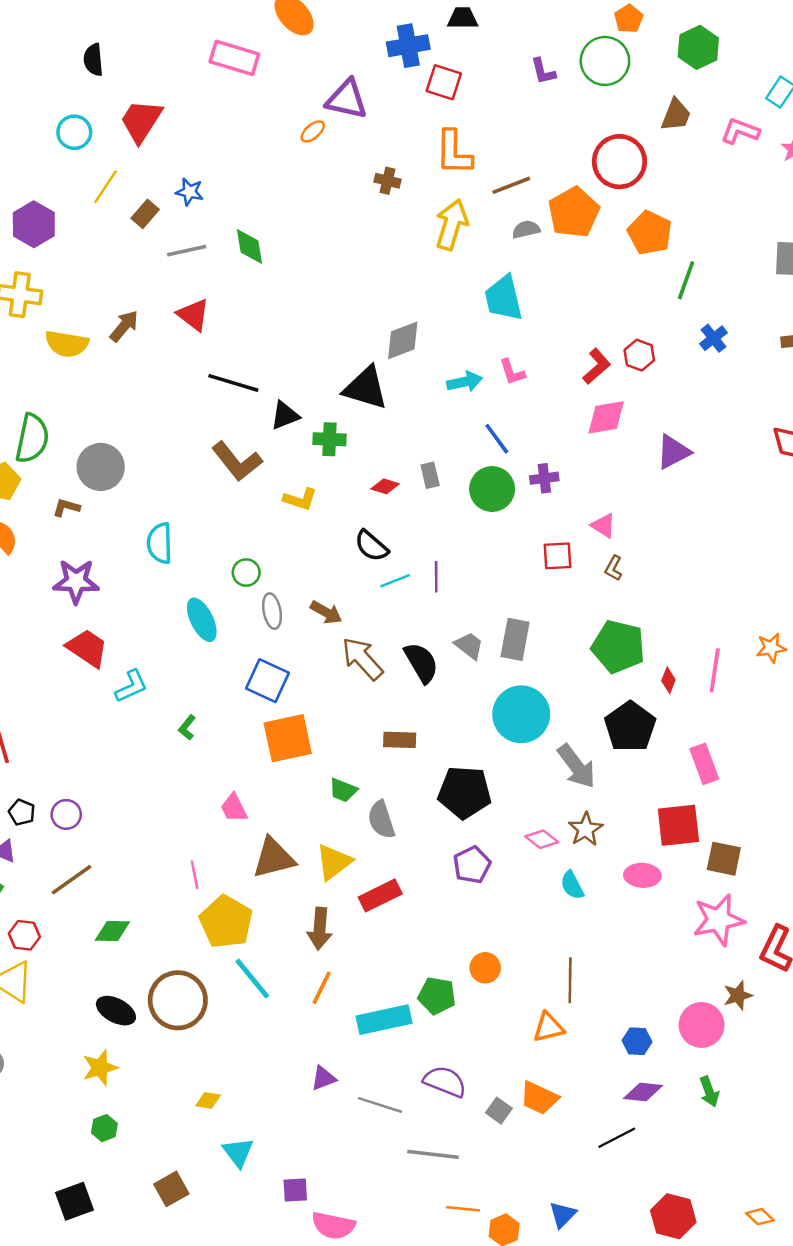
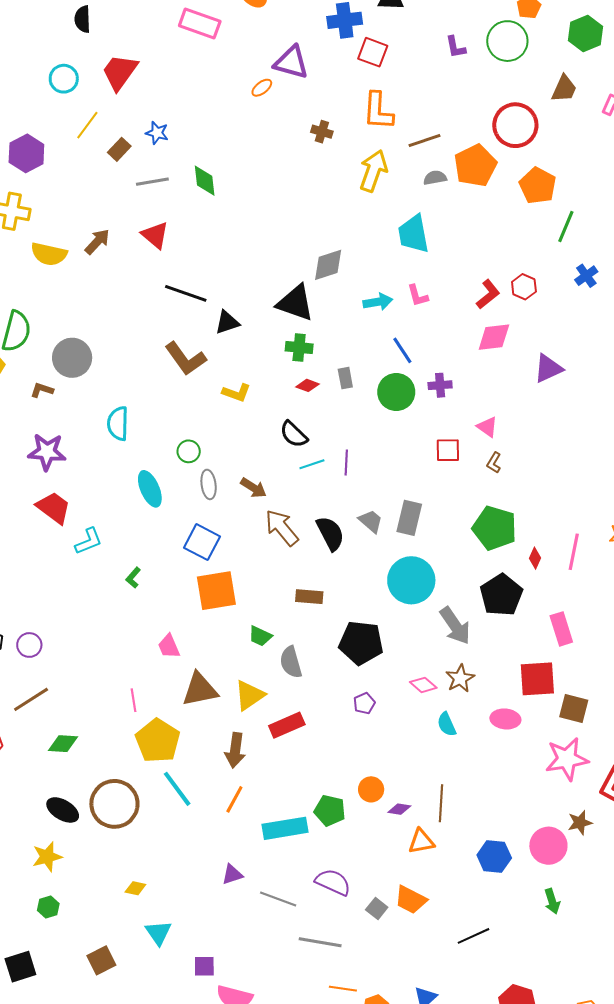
green cross: (329, 439) -> (299, 347), moved
purple pentagon: (472, 865) -> (364, 703), size x0.7
blue hexagon: (637, 1041) -> (494, 857), size x1.4
purple diamond: (643, 1092) -> (399, 809), moved, size x0.7

